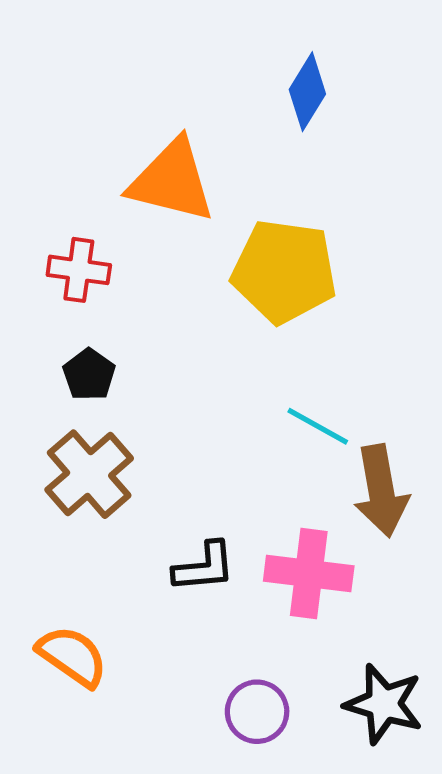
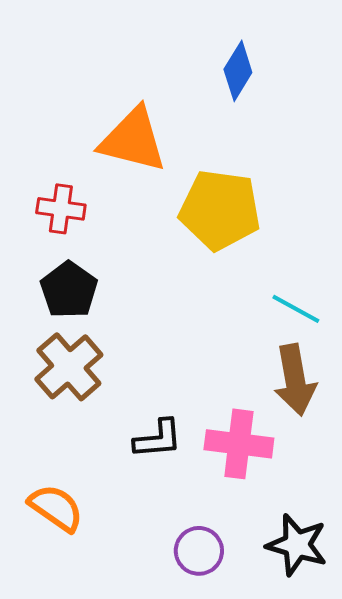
black pentagon: (89, 375) -> (69, 290), size x1.4
cyan line: (318, 426) -> (296, 309), moved

